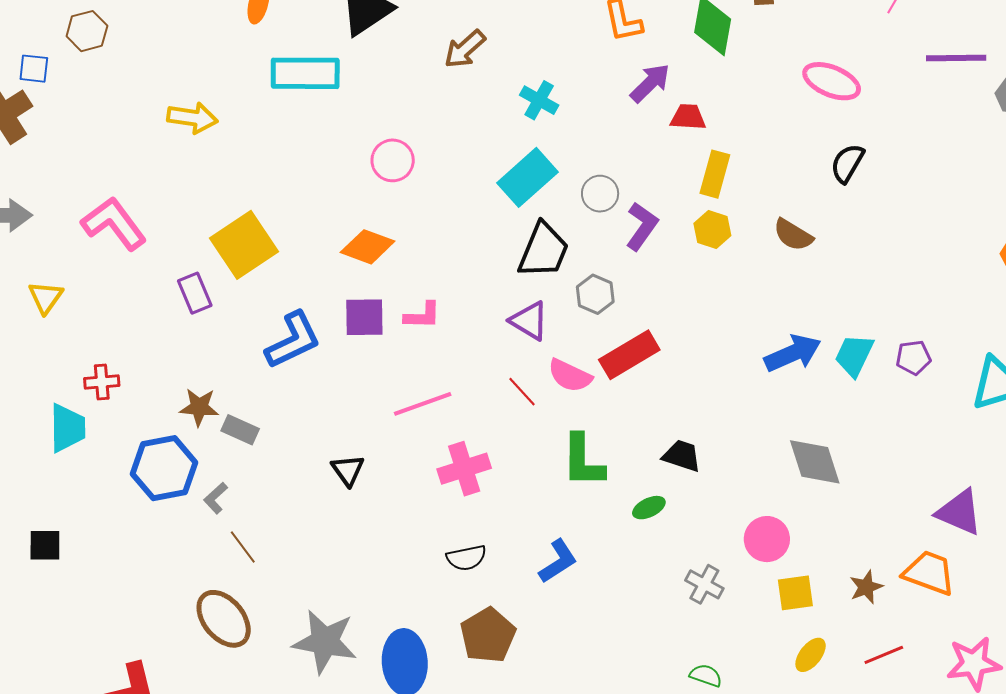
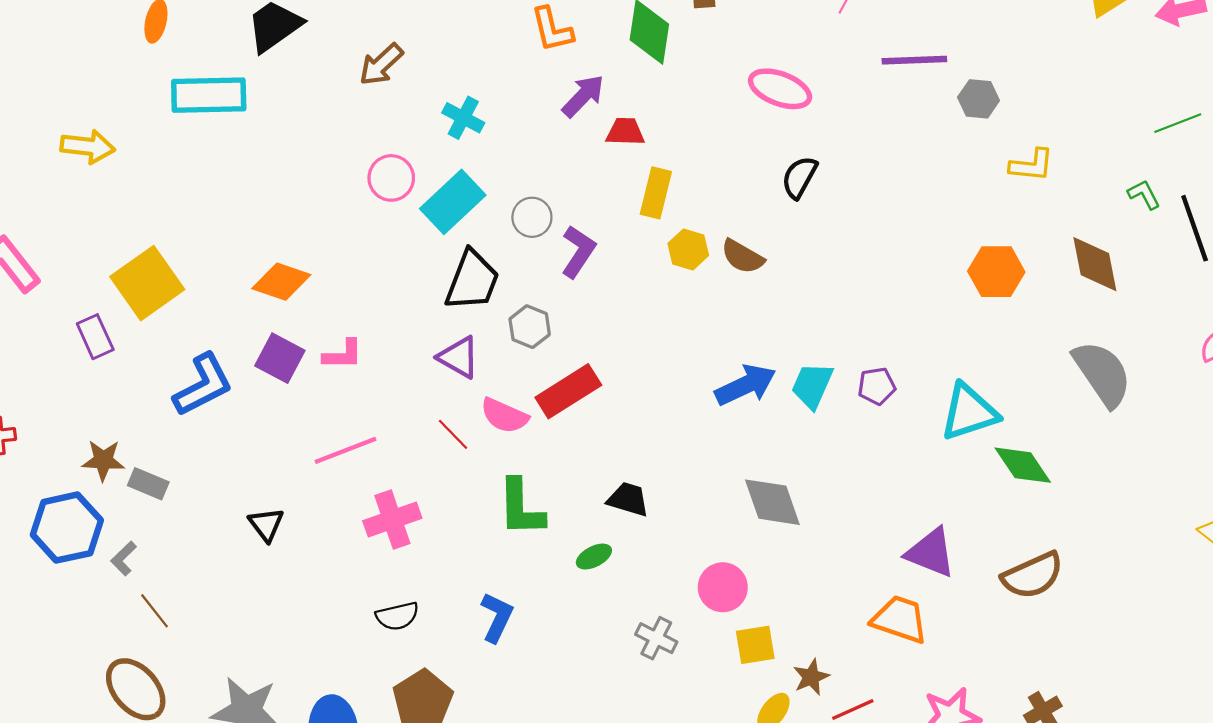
pink circle: (393, 160) -> (391, 178), moved
yellow hexagon: (712, 229) -> (688, 249), moved
purple square: (364, 317) -> (280, 358), turned 30
blue L-shape: (558, 561) -> (497, 617), turned -30
brown star: (866, 587) -> (811, 677), moved

